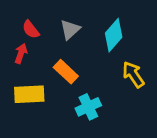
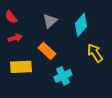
red semicircle: (31, 30) -> (11, 17), moved
red arrow: (21, 53) -> (15, 38), turned 56

